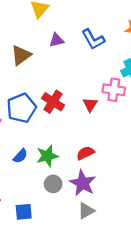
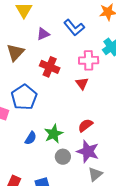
pink cross: (114, 90) -> (89, 60), moved
red cross: (53, 102) -> (50, 67), moved

